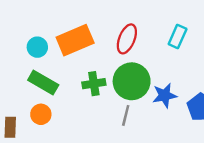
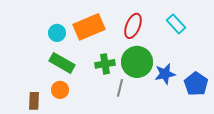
cyan rectangle: (178, 37) -> (176, 24), turned -66
gray line: (126, 115) -> (120, 88), moved

